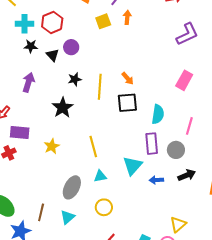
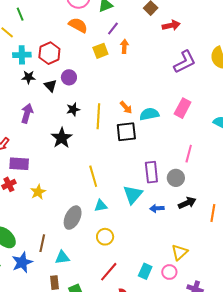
cyan semicircle: (158, 114) -> (149, 114), moved, turned -108
yellow star: (52, 146) -> (38, 192), moved
cyan triangle: (68, 217) -> (62, 257), moved, turned 35

